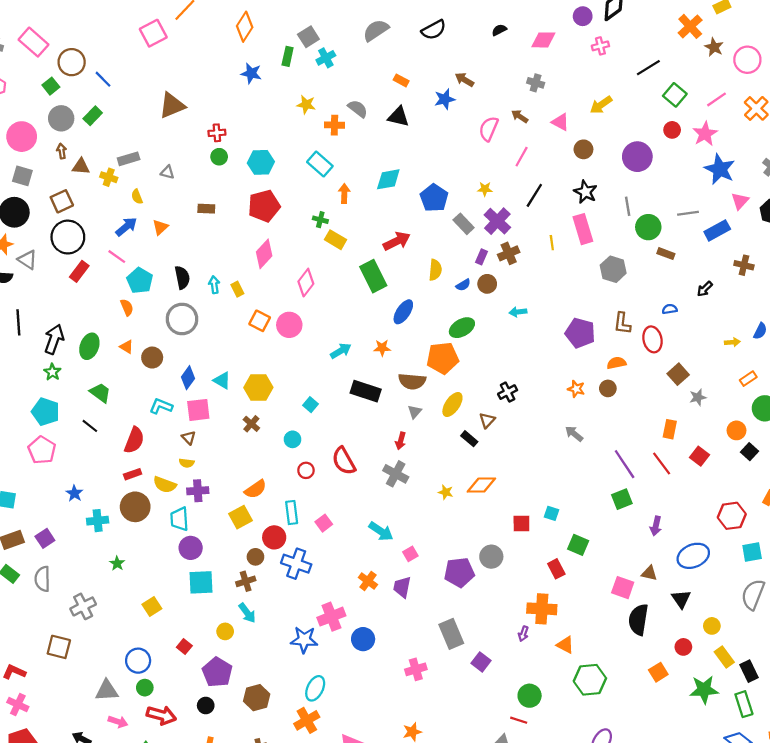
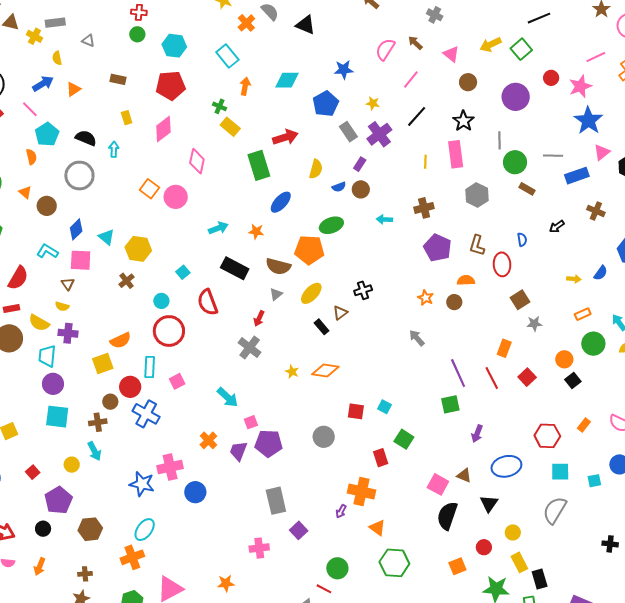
green square: (675, 95) -> (521, 49), moved
blue star: (445, 99) -> (344, 70), moved
orange cross: (334, 125) -> (246, 23), turned 36
brown cross: (509, 253) -> (424, 208), moved
black semicircle: (182, 277) -> (86, 138), turned -65
pink diamond: (306, 283) -> (197, 161), turned -35
yellow rectangle: (237, 289) -> (127, 118), moved
blue semicircle: (670, 309) -> (522, 240), turned 80
red semicircle: (344, 461) -> (208, 302), moved
red circle: (306, 470) -> (169, 331), size x2.0
purple pentagon: (459, 572) -> (269, 443), moved
pink cross: (416, 669) -> (259, 548), moved

